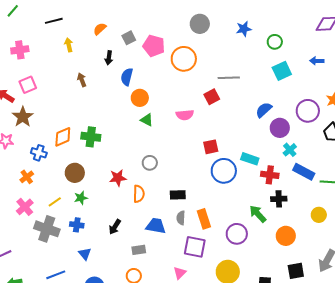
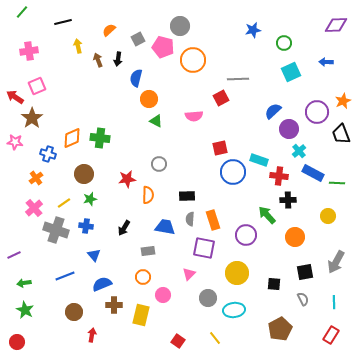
gray circle: (200, 24) -> (180, 26), moved
brown arrow: (82, 80) -> (98, 60), moved

